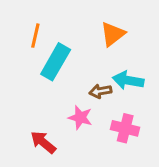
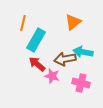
brown arrow: (100, 91) -> (65, 59), size x1.5
red arrow: (43, 142) -> (37, 64), moved

